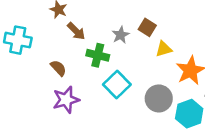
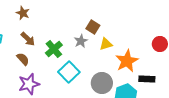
brown arrow: (76, 31) -> (28, 39), moved
gray star: (121, 35) -> (81, 41), moved
green cross: (98, 55) -> (54, 49), turned 36

